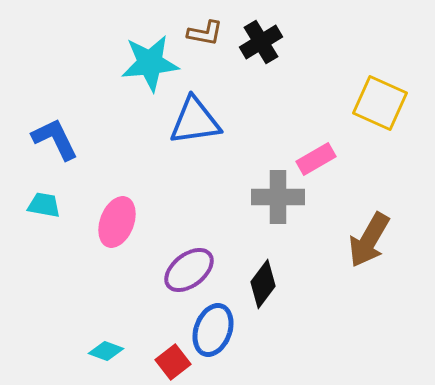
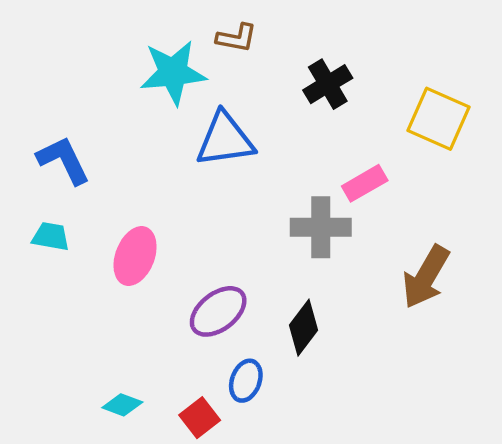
black cross: (261, 42) -> (328, 84), moved
blue ellipse: (213, 330) -> (246, 381), size x0.7

